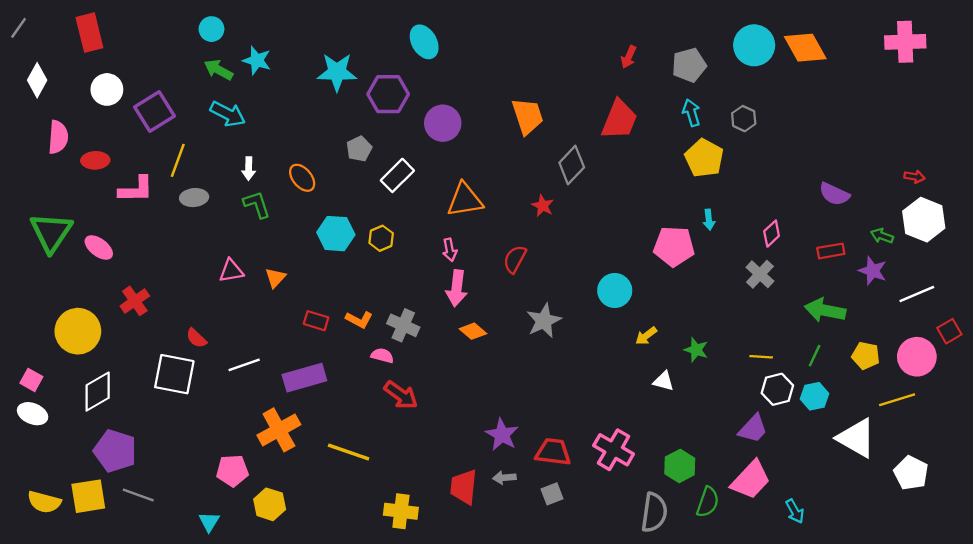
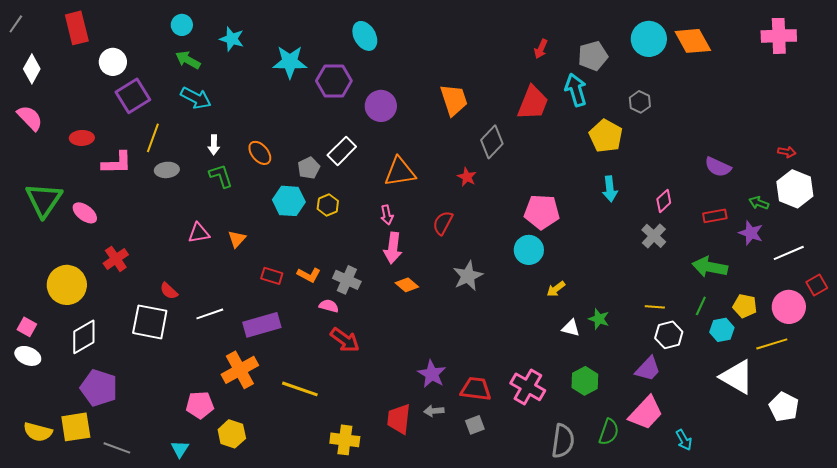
cyan star: (257, 60) -> (232, 39), moved
white circle: (107, 89) -> (113, 62), moved
cyan arrow: (691, 113) -> (576, 90), moved, size x1.4
pink semicircle: (58, 137) -> (30, 118), moved, turned -48
gray pentagon: (359, 149) -> (309, 168), moved
cyan arrow: (709, 220) -> (610, 189), size x1.4
pink pentagon: (674, 246) -> (542, 212), moved
green star: (696, 350) -> (599, 319), moved
cyan hexagon: (815, 396) -> (722, 330), moved
green hexagon: (680, 466) -> (585, 381), moved
gray line: (138, 495) -> (117, 448), moved

